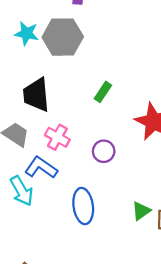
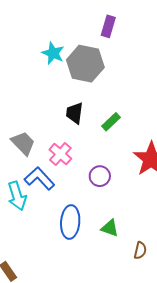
black trapezoid: (36, 95) -> (75, 113), moved, size x0.7
green triangle: (141, 211) -> (110, 228), moved, turned 42

